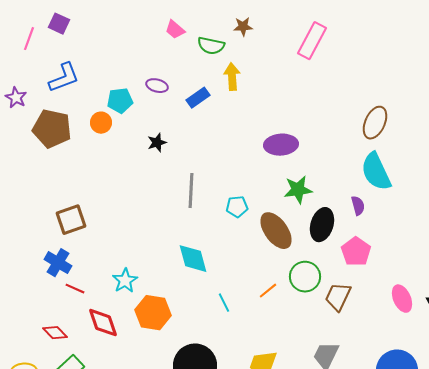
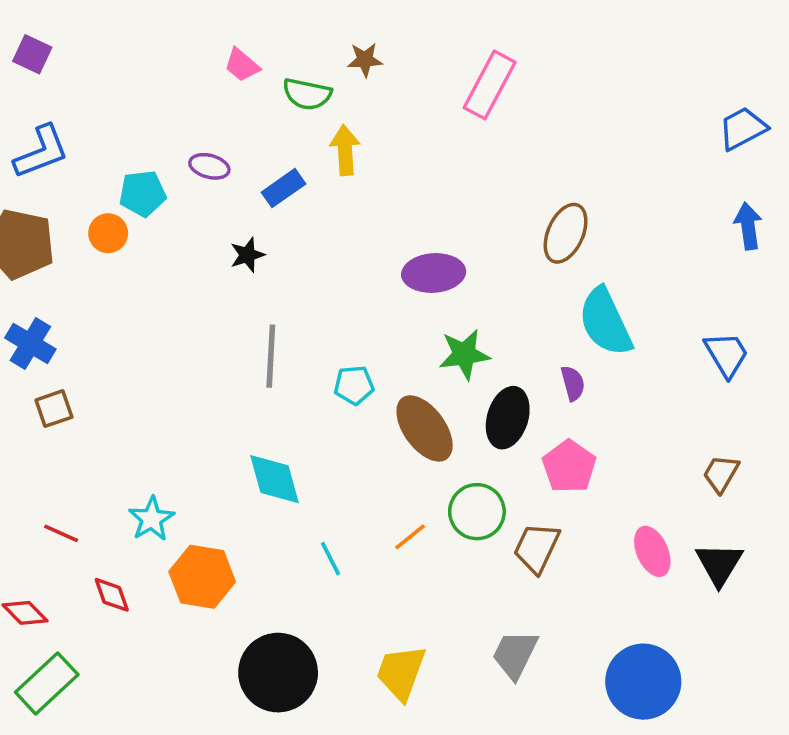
brown ellipse: (375, 123) -> (566, 233), moved
black star: (157, 143) -> (247, 255), moved
brown square: (71, 220) -> (54, 409), size x0.7
blue cross: (58, 263) -> (30, 344), moved
red diamond: (103, 323) -> (112, 595), size x0.7

